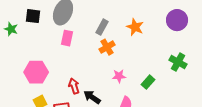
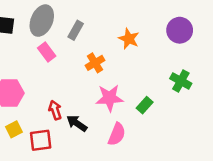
gray rectangle: (102, 27) -> (76, 30), moved
pink rectangle: (67, 38) -> (47, 52), turned -49
pink star: (119, 76) -> (109, 98), size x1.6

